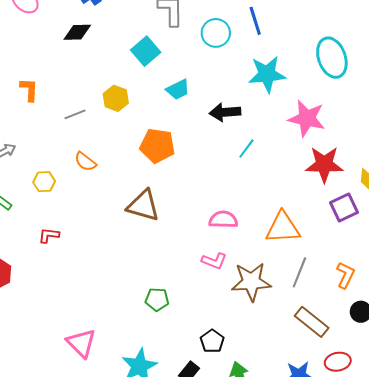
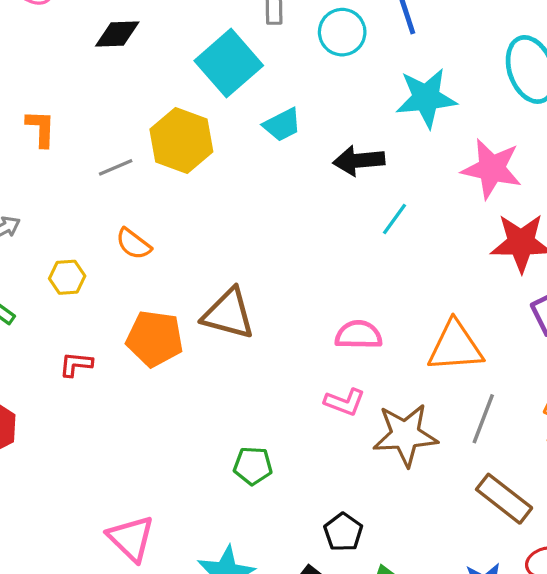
cyan square: (146, 51) -> (229, 63), size x1.4
yellow hexagon: (116, 98) -> (181, 140), size x1.5
orange pentagon: (157, 146) -> (155, 338), moved

